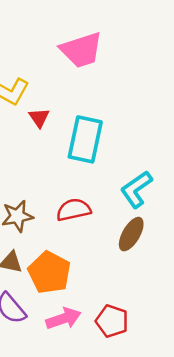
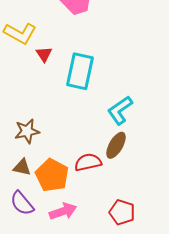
red semicircle: (74, 210) -> (88, 162), moved
red pentagon: (112, 321) -> (122, 212), moved

